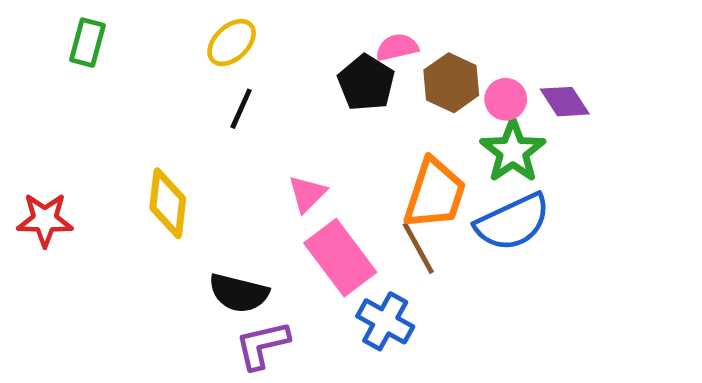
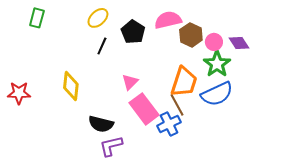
pink semicircle: (397, 47) -> (168, 20), size x1.5
black pentagon: (366, 83) -> (133, 32), moved
blue cross: (385, 321) -> (169, 124), moved, turned 35

